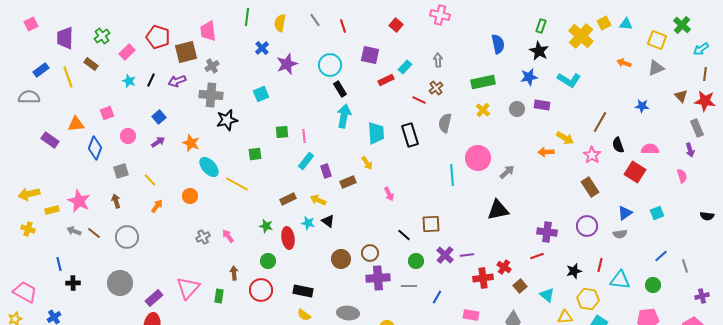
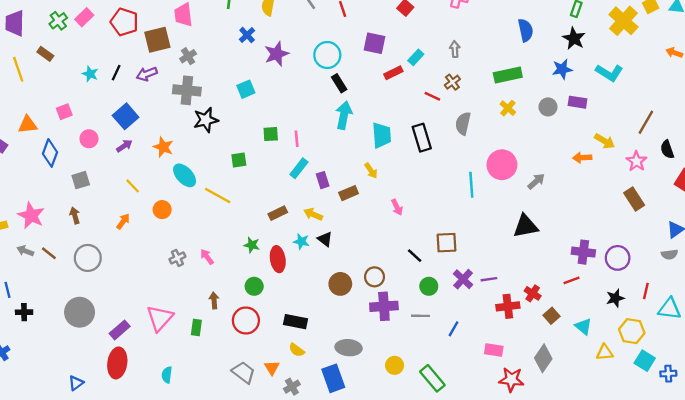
pink rectangle: (127, 52) -> (84, 17), moved
blue square: (159, 117) -> (126, 116), size x1.5
yellow line: (150, 180) -> (133, 186), moved
purple circle: (587, 226) -> (618, 258), moved

